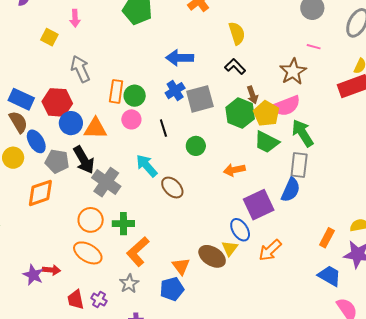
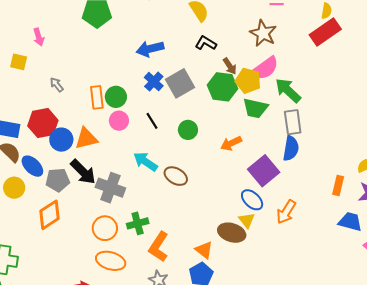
gray arrow: (80, 69) -> (57, 85), size x0.6

